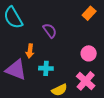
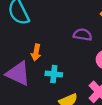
purple semicircle: (50, 31) -> (83, 35), moved, turned -49

